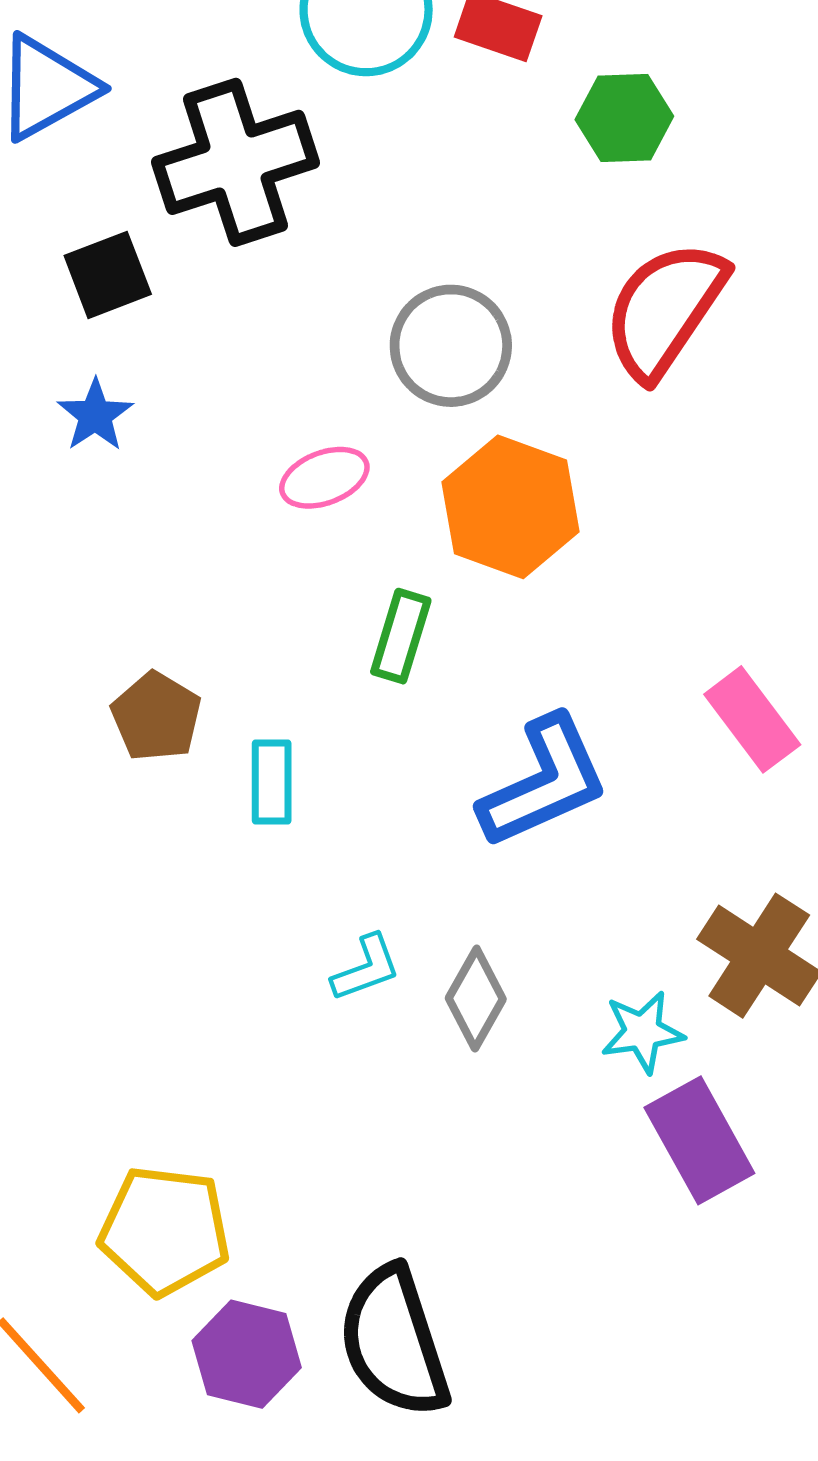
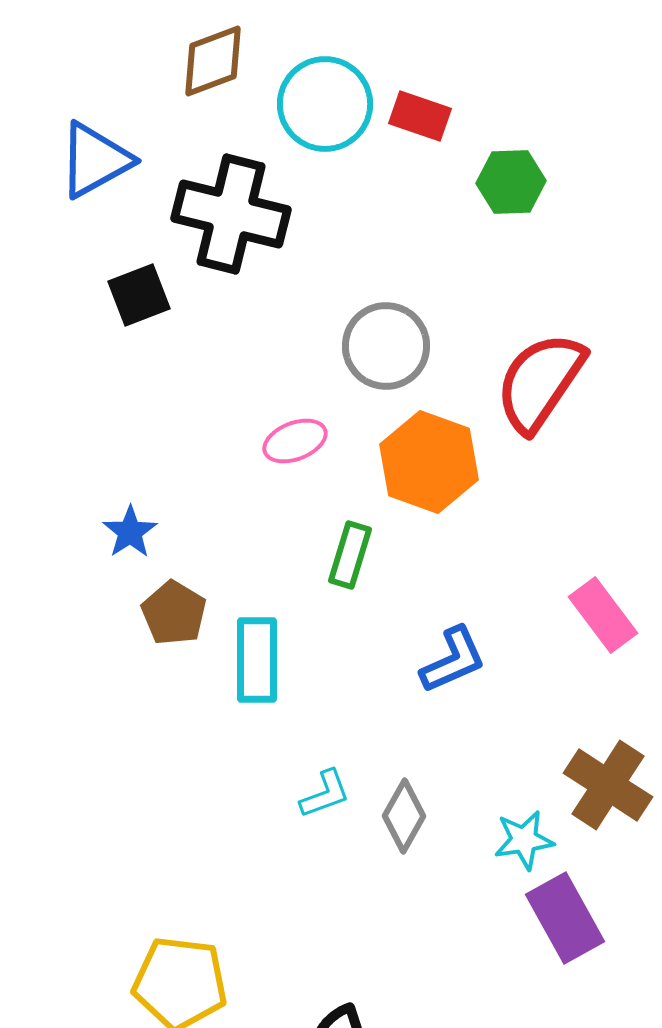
black cross: (236, 162) -> (231, 214), turned 32
red semicircle: (665, 310) -> (540, 382), moved
blue star: (95, 415) -> (130, 532), moved
cyan rectangle: (272, 782) -> (257, 660), size x1.4
blue L-shape: (544, 782) -> (453, 660), size x0.7

